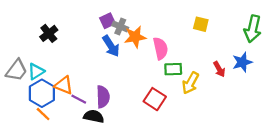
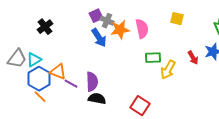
pink semicircle: (160, 48) -> (142, 29), moved
red square: (155, 99) -> (140, 106), moved
black semicircle: (94, 116) -> (97, 99), moved

